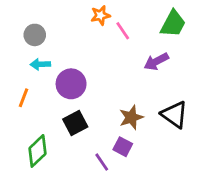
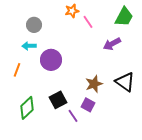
gray circle: (35, 35) -> (34, 25), moved
black square: (75, 123) -> (58, 100), moved

